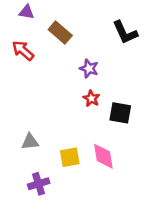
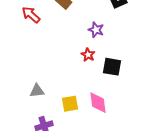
purple star: (89, 68) -> (96, 30), moved

